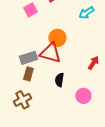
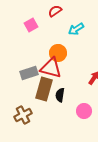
cyan arrow: (86, 13) -> (76, 29), moved
brown rectangle: (28, 74) -> (44, 89), moved, size x1.6

